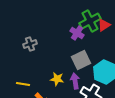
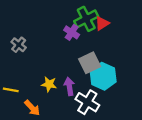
gray cross: (30, 44) -> (19, 45), turned -32
gray square: (81, 60) -> (90, 63), moved

